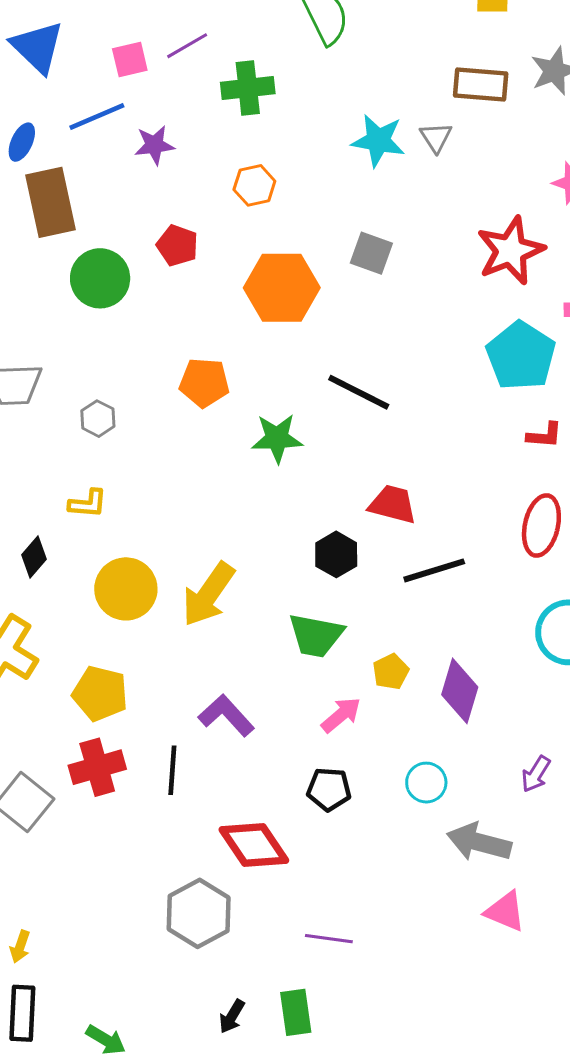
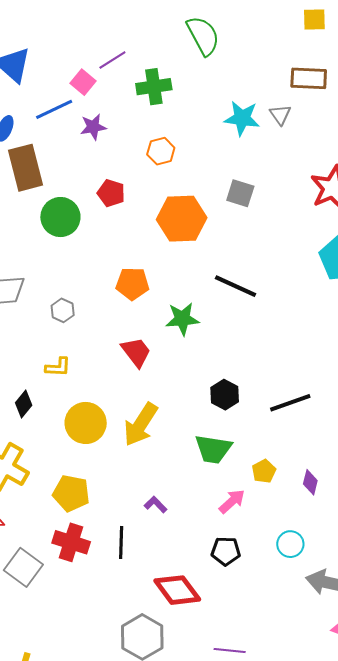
pink square: (130, 59) -> (83, 82), moved, turned -35
red trapezoid: (393, 504) -> (136, 352), moved, turned 40
purple diamond: (460, 691) -> (310, 482), size x0.6
purple L-shape: (226, 715) -> (156, 505), size x0.6
red cross: (97, 767) -> (71, 542), turned 36

